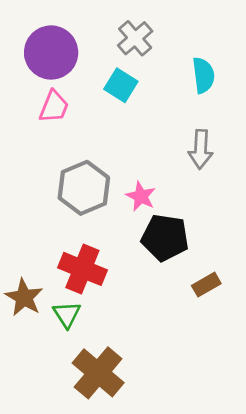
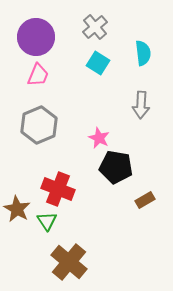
cyan square: (121, 85) -> (98, 63), moved
gray hexagon: (84, 188) -> (39, 125), moved

